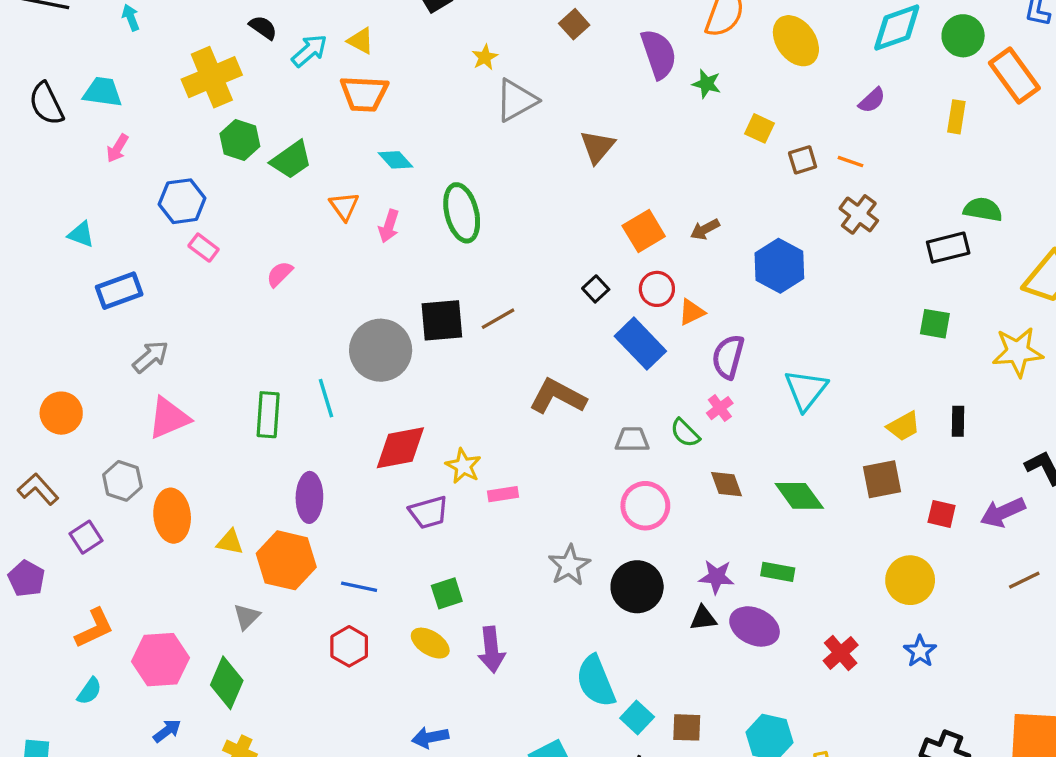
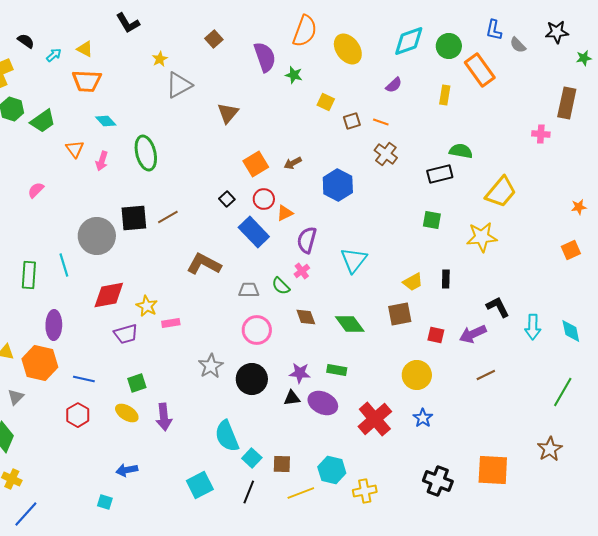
cyan arrow: (309, 51) -> (54, 55), size x0.7
red cross: (841, 653) -> (375, 419), size x1.6

